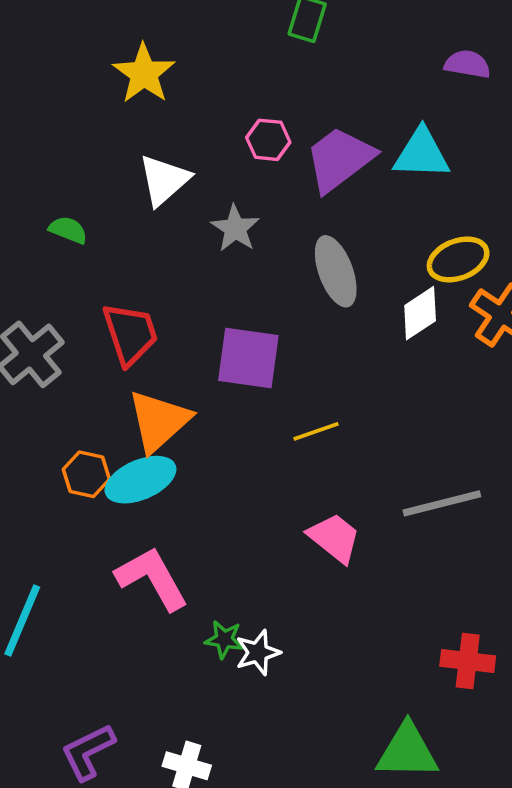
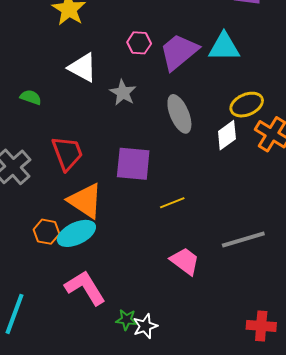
white triangle: (164, 180) -> (82, 68), turned -48
orange triangle: (159, 421) -> (85, 201), turned -42

